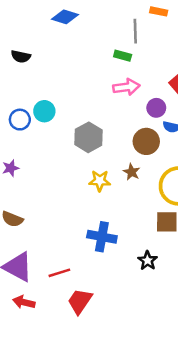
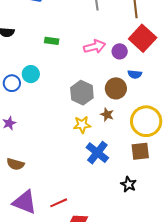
green rectangle: (123, 56) -> (52, 41), moved
purple circle: (156, 108) -> (120, 51), moved
gray hexagon: (88, 137) -> (82, 93), moved
blue cross: (102, 237) -> (97, 153), moved, turned 35

